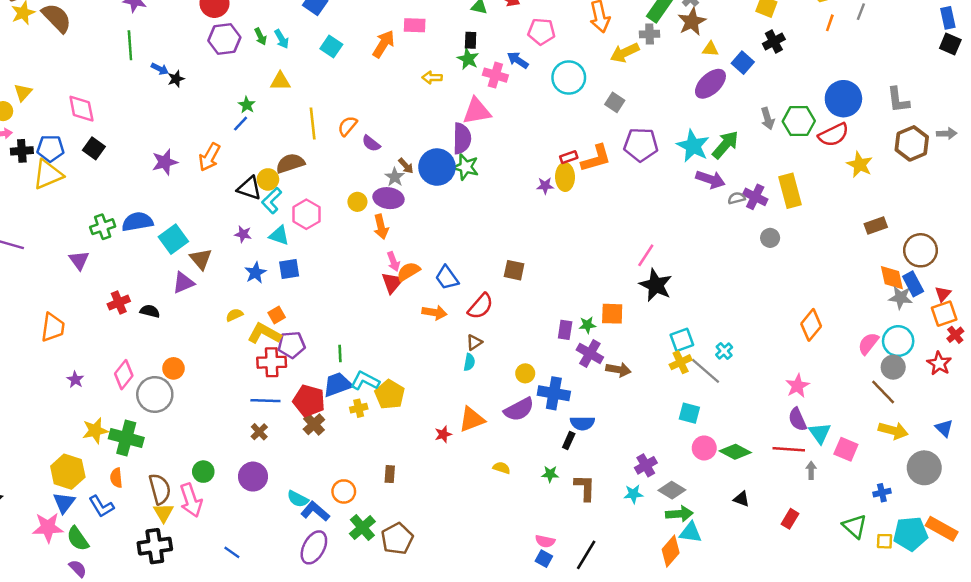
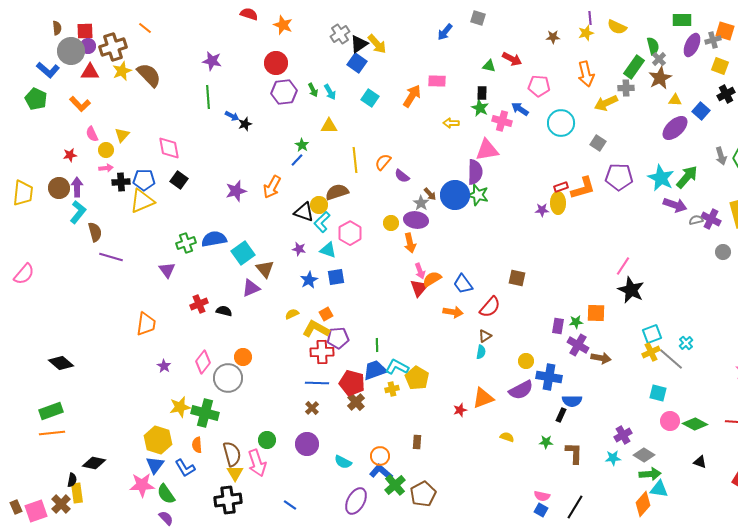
blue L-shape: (315, 511) -> (381, 472), moved

